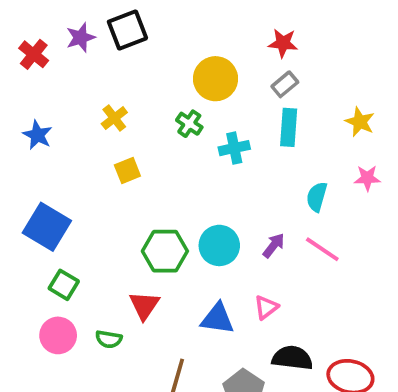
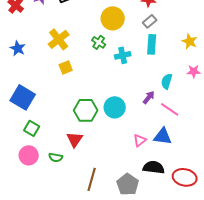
yellow cross: (114, 118) -> (59, 39), size x1.5
purple arrow: (274, 245) -> (149, 97), moved
blue triangle: (217, 319) -> (163, 136), moved

